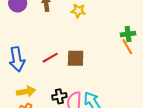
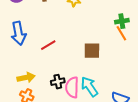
brown square: (76, 58) -> (92, 51), moved
blue arrow: (17, 59) -> (19, 33), moved

